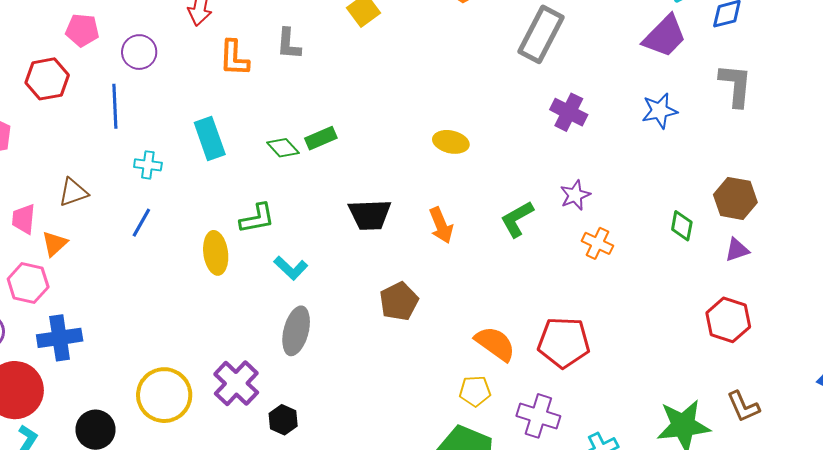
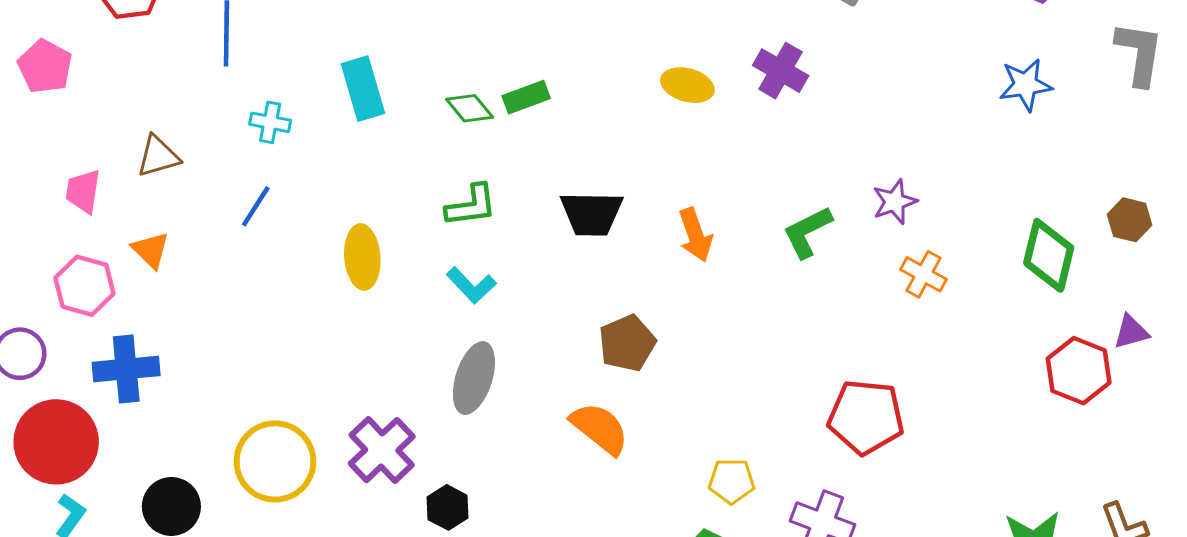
purple cross: (569, 112) -> (781, 71), moved
yellow ellipse: (451, 142) -> (687, 85), moved
brown hexagon: (735, 198) -> (1130, 220), size x0.7
green L-shape: (257, 218) -> (471, 206), moved
green diamond: (682, 226) -> (1049, 255), size x1.6
orange triangle: (55, 244) -> (151, 250), moved, turned -36
purple triangle: (737, 250) -> (1131, 332), moved
red hexagon: (728, 320) -> (1079, 371), moved
orange semicircle: (495, 344) -> (600, 428), moved

